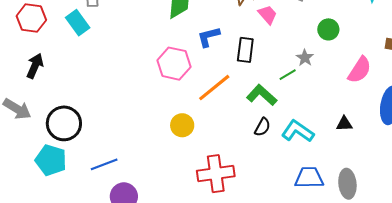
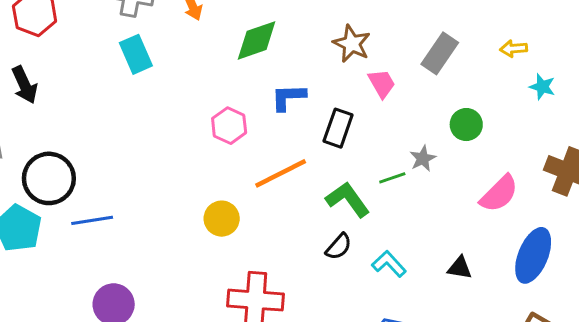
cyan rectangle: (78, 23) -> (136, 54), moved
pink hexagon: (174, 64) -> (229, 126), size x0.7
black arrow: (35, 66) -> (25, 85), turned 120
cyan L-shape: (298, 131) -> (389, 264), size x0.7
blue line: (104, 164) -> (92, 220), moved

